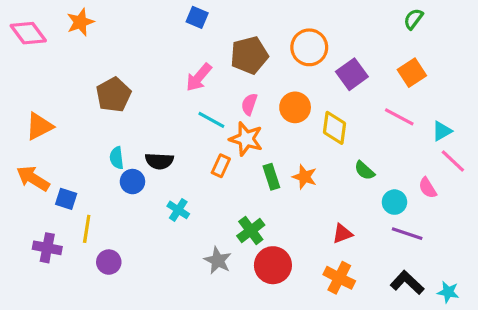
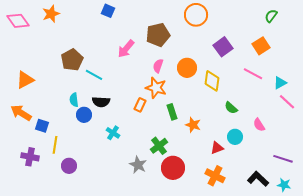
blue square: (197, 17) -> (108, 11), moved
green semicircle: (413, 19) -> (271, 16), moved
orange circle: (309, 47) -> (196, 15), moved
cyan line: (211, 120) -> (94, 75), moved
orange star: (305, 177) -> (193, 125), moved
pink semicircle: (428, 188) -> (259, 125), moved
cyan circle: (394, 202) -> (235, 137), moved
purple line: (407, 234) -> (283, 159), moved

